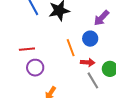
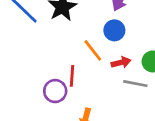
red line: (27, 49) -> (72, 76), moved, turned -63
gray line: (93, 80) -> (135, 84), turned -30

